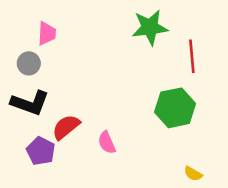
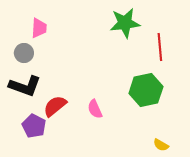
pink semicircle: (107, 143) -> (95, 109), moved

